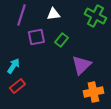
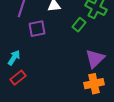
green rectangle: (61, 40) -> (79, 25), moved
purple triangle: (81, 65) -> (95, 59), moved

